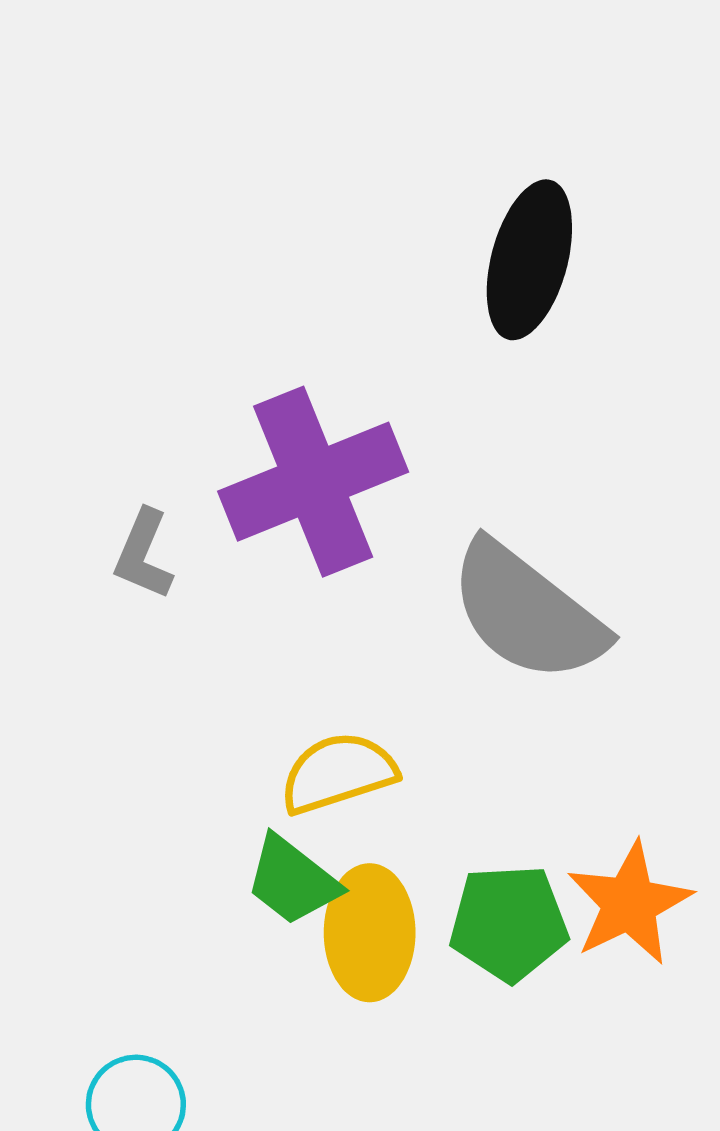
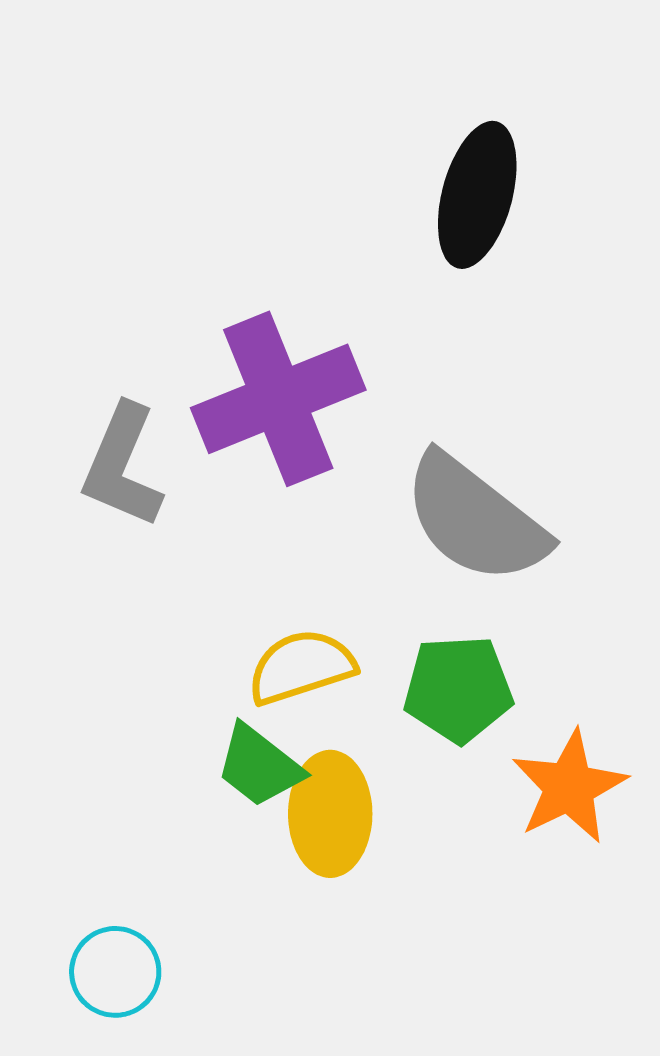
gray L-shape: (143, 554) -> (122, 466), size x1.5
green pentagon: (509, 923) -> (458, 689), moved

